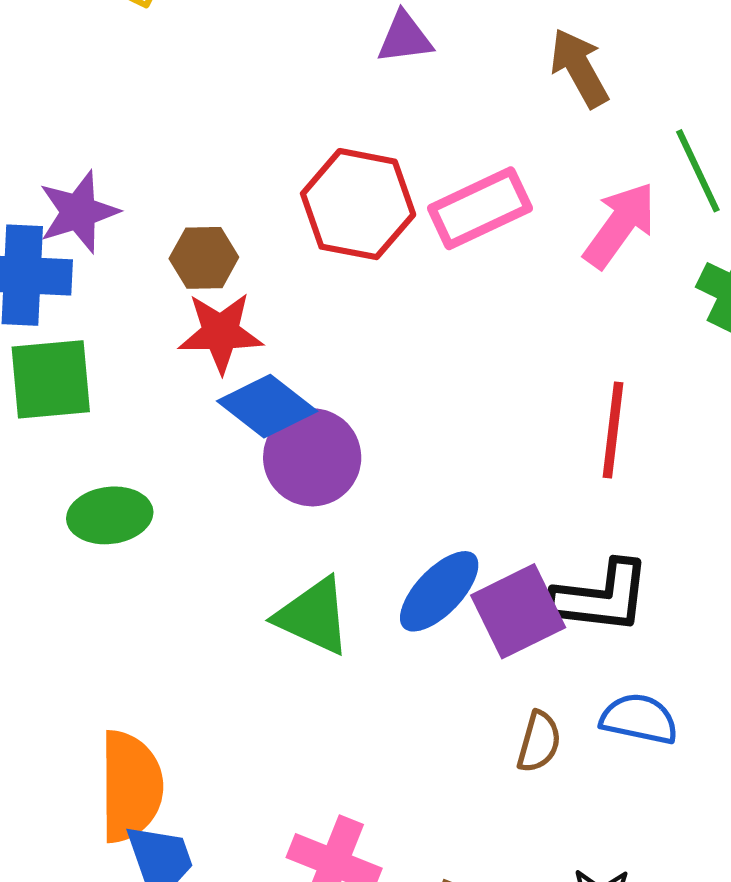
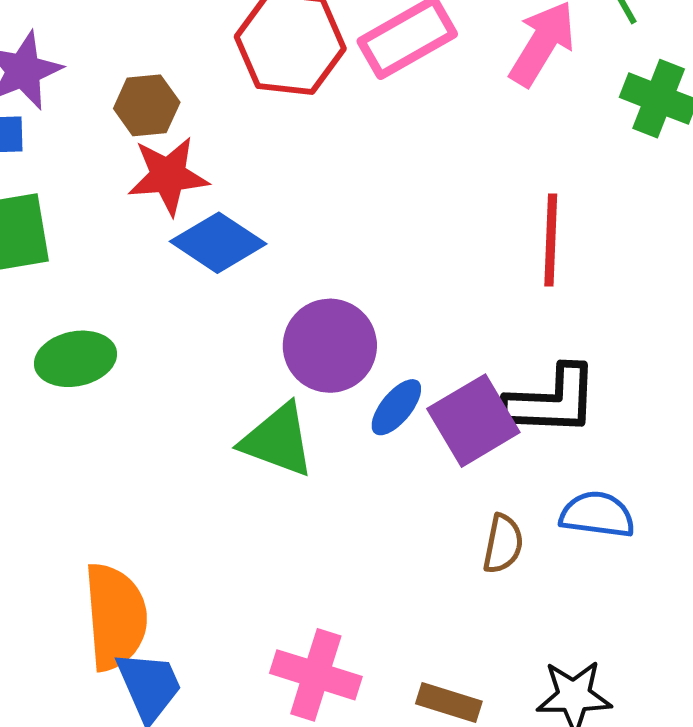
purple circle: (312, 457) -> (330, 346), moved
blue ellipse: (439, 591) -> (396, 407), size x0.7

